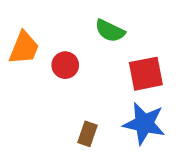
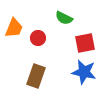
brown rectangle: (88, 134) -> (36, 76), moved, size x1.6

